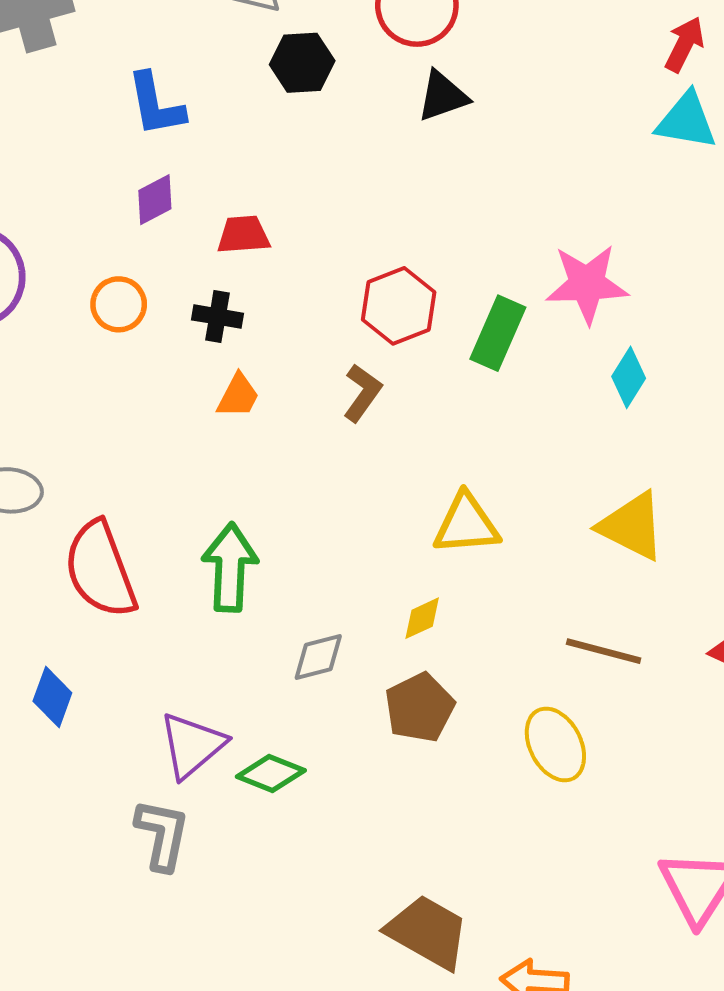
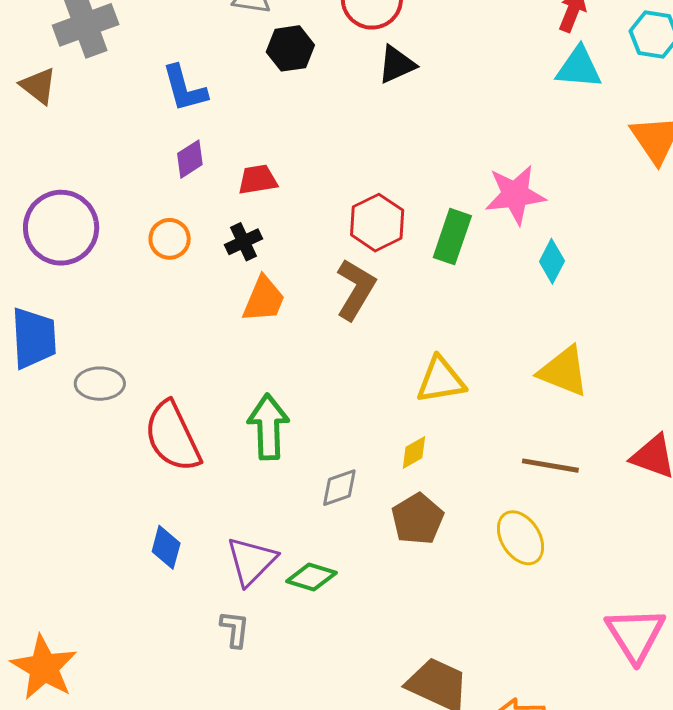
black cross: (217, 317) -> (244, 242), turned -30
brown L-shape: (362, 393) -> (356, 289), size x1.4
orange trapezoid: (238, 396) -> (264, 299), size x1.4
blue diamond: (52, 697) -> (166, 547), moved
gray L-shape: (162, 835) -> (235, 629), size x0.7

